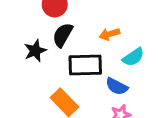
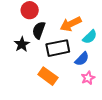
orange arrow: (109, 34) -> (71, 24), size x1.5
blue semicircle: (117, 86) -> (82, 59), turned -63

